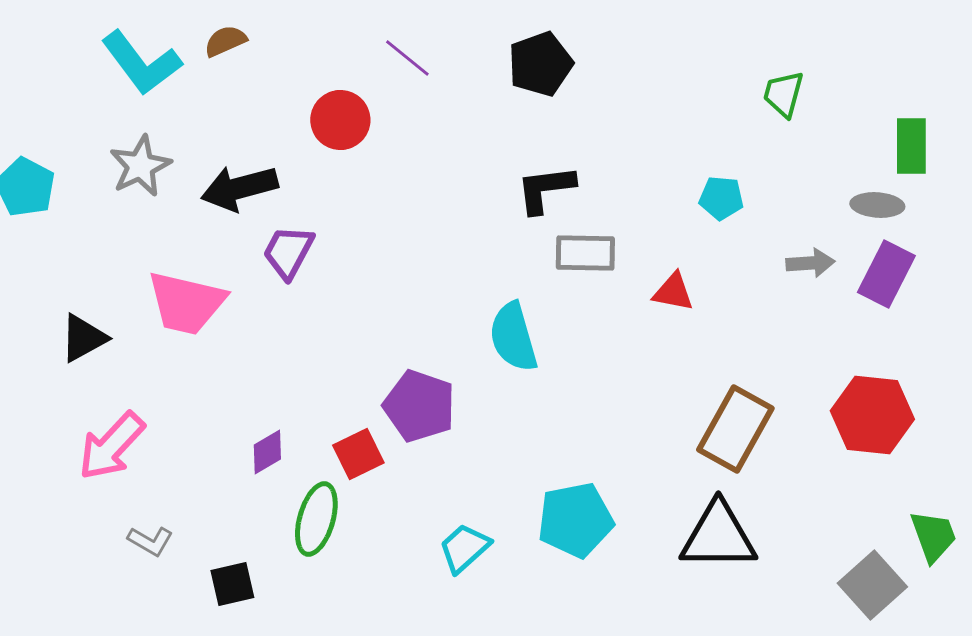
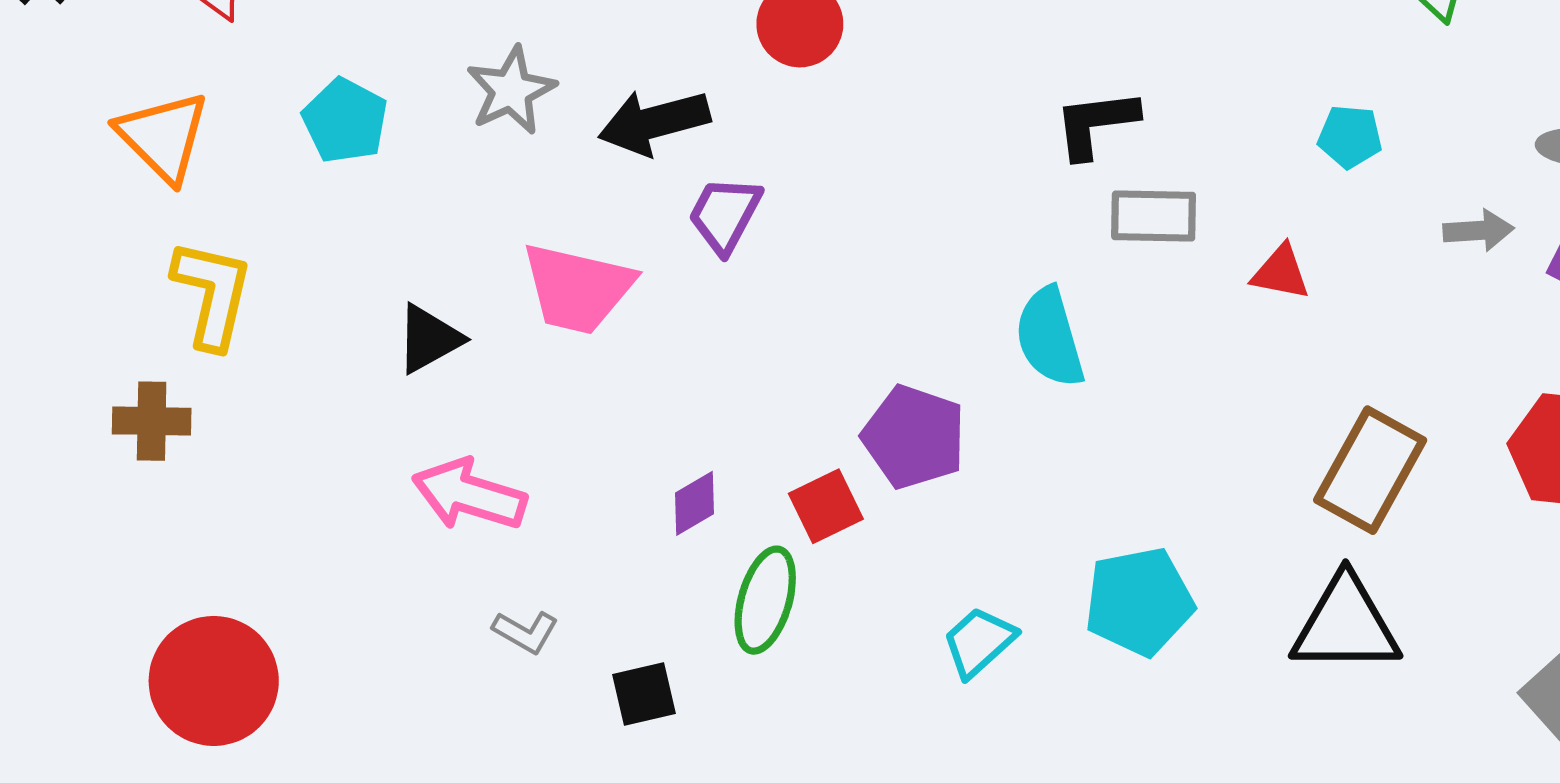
pink arrow: (111, 446) -> (469, 495), turned 64

